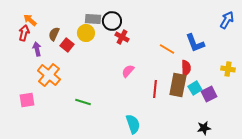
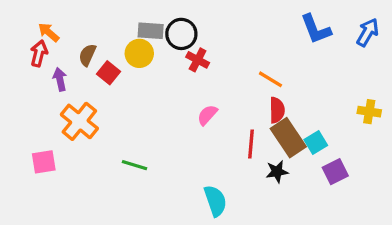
blue L-shape: (195, 43) -> (316, 29), moved
red semicircle: (186, 68) -> (277, 110), moved
brown rectangle: (178, 85) -> (288, 138), turned -45
purple square: (209, 94) -> (335, 172), moved
black star: (204, 128) -> (277, 172), moved

